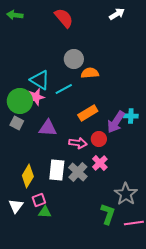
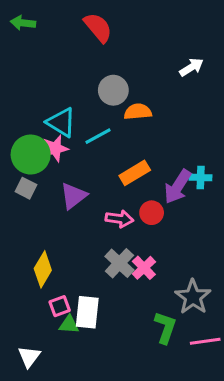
white arrow: (117, 14) -> (191, 67), moved
purple triangle: (48, 128) -> (73, 196), turned -42
pink cross: (100, 163) -> (144, 268), moved
white rectangle: (57, 170) -> (87, 312), moved
white triangle: (16, 206) -> (29, 357), moved

